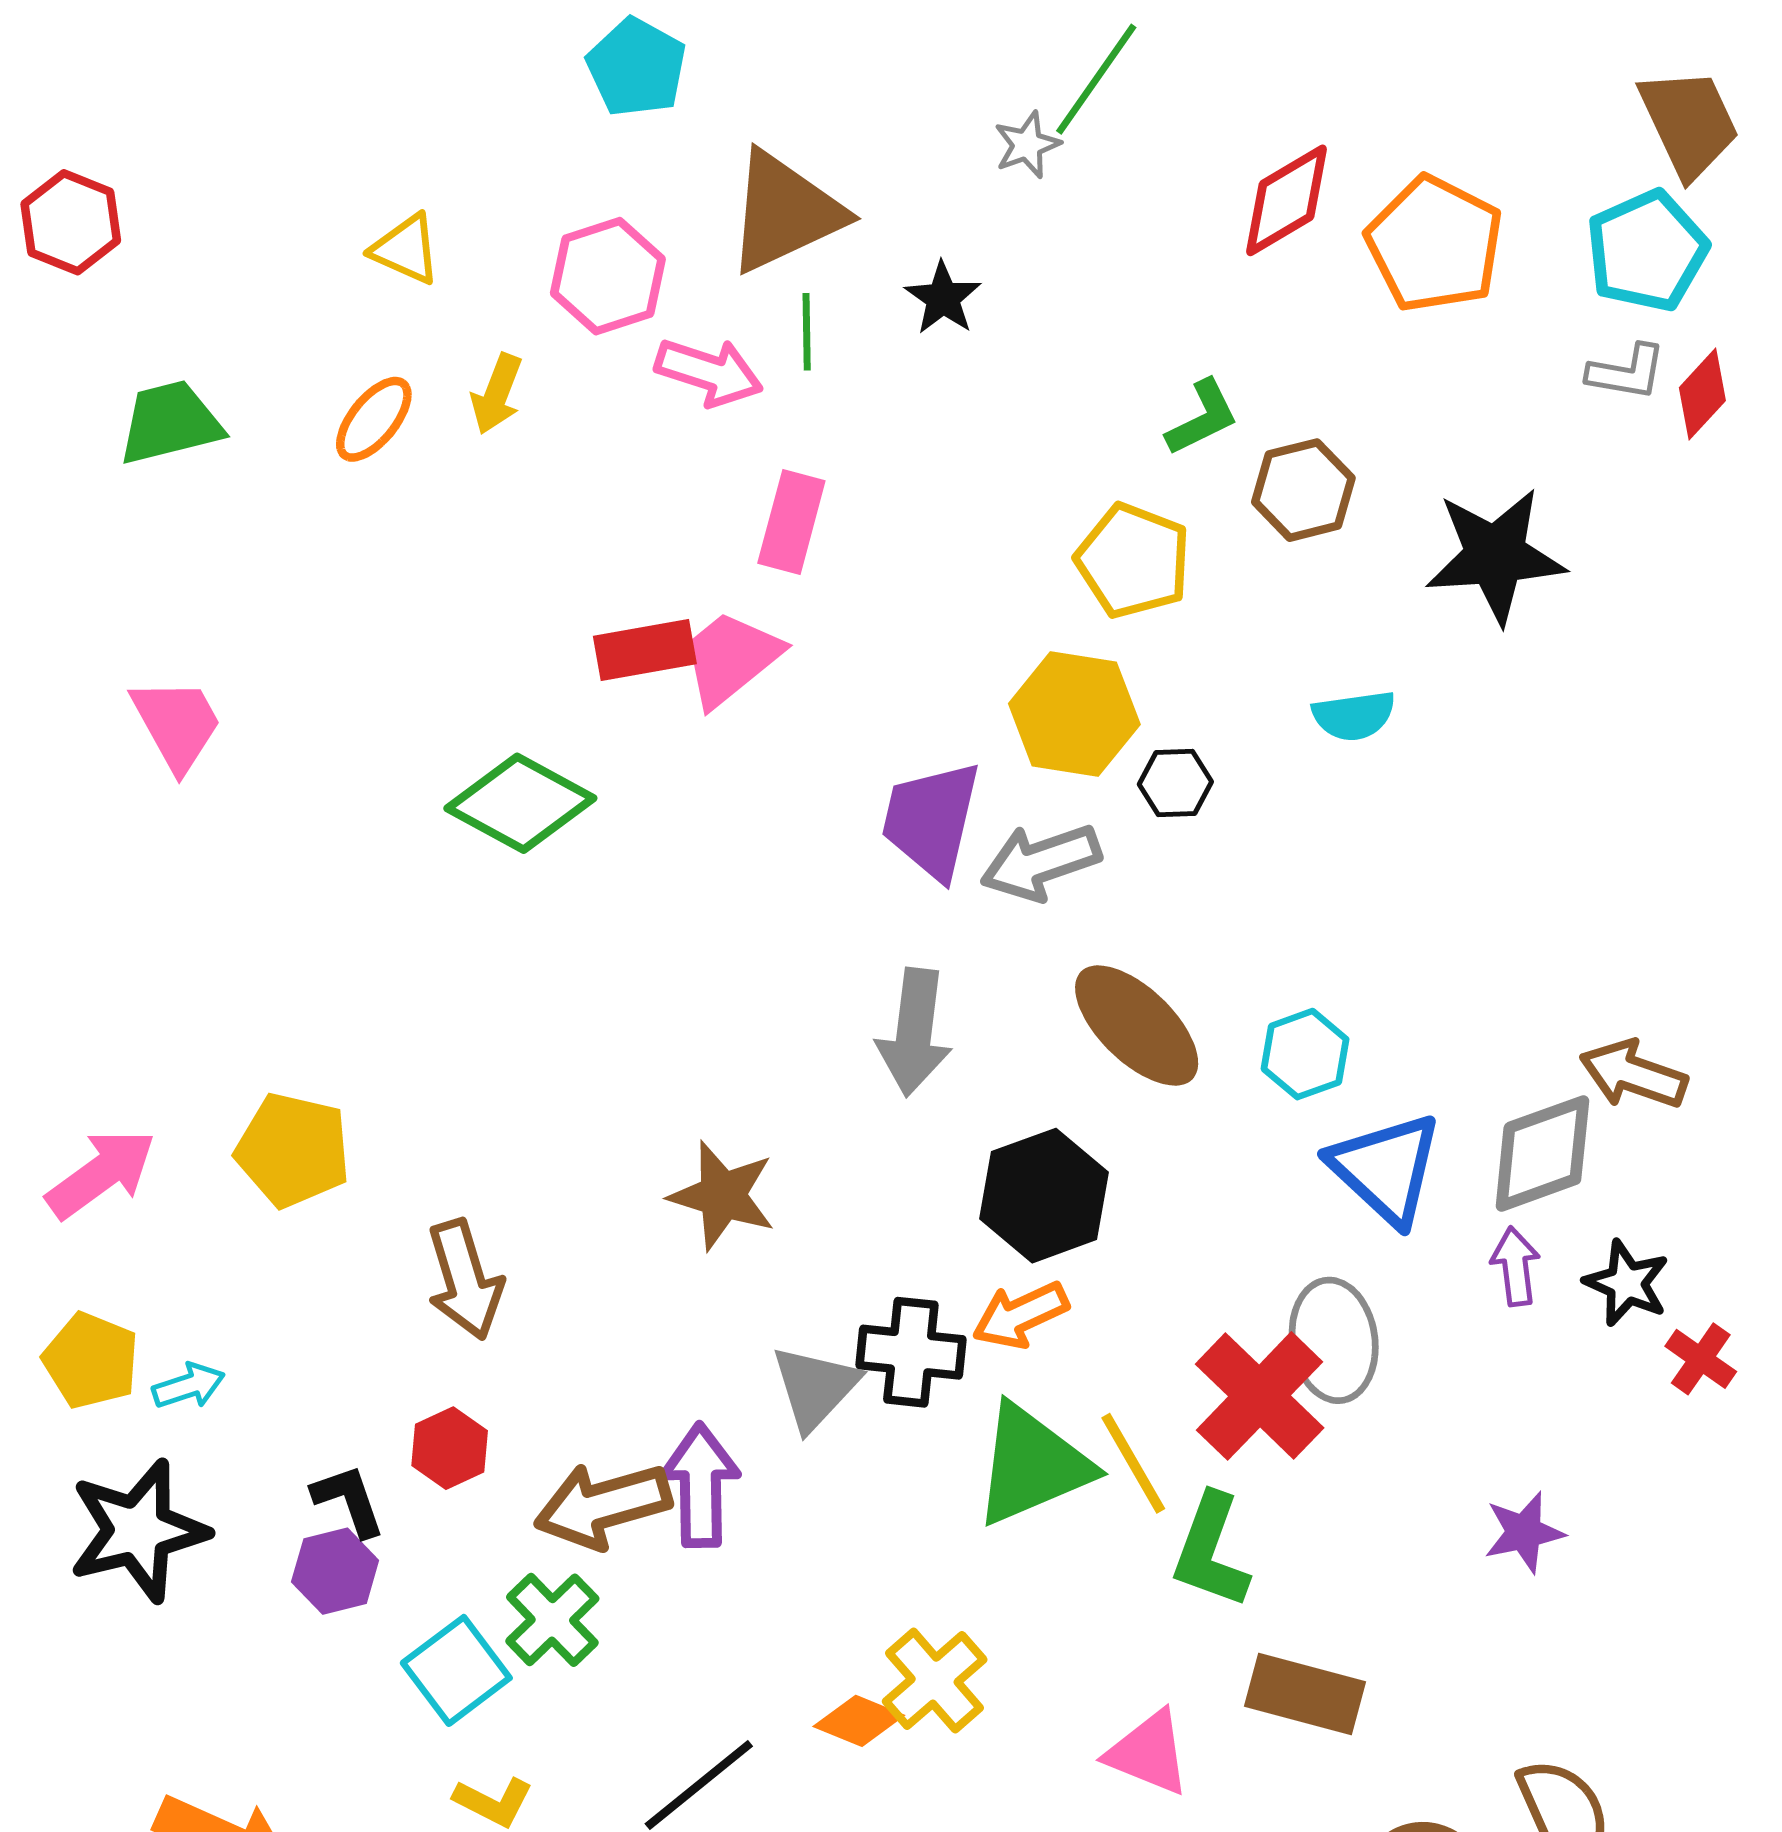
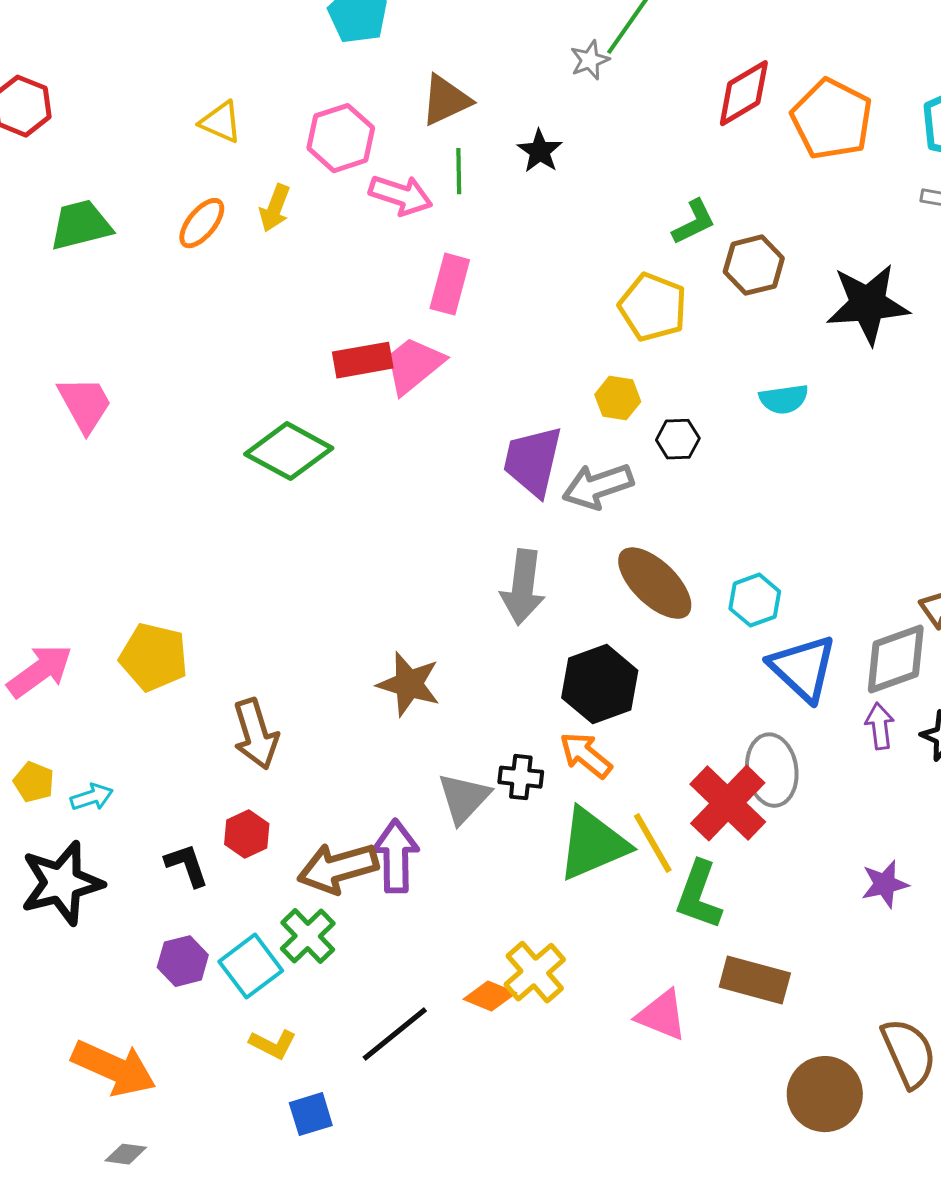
brown triangle: (785, 212) -> (446, 100), size x0.7
yellow hexagon: (1074, 714) -> (618, 398), size x0.6
orange arrow: (1020, 1315) -> (586, 755), turned 64
black cross: (911, 1352) -> (521, 777), size x0.7
yellow pentagon: (91, 1361) -> (34, 782), size x0.7
purple hexagon: (335, 1571) -> (183, 961), moved

